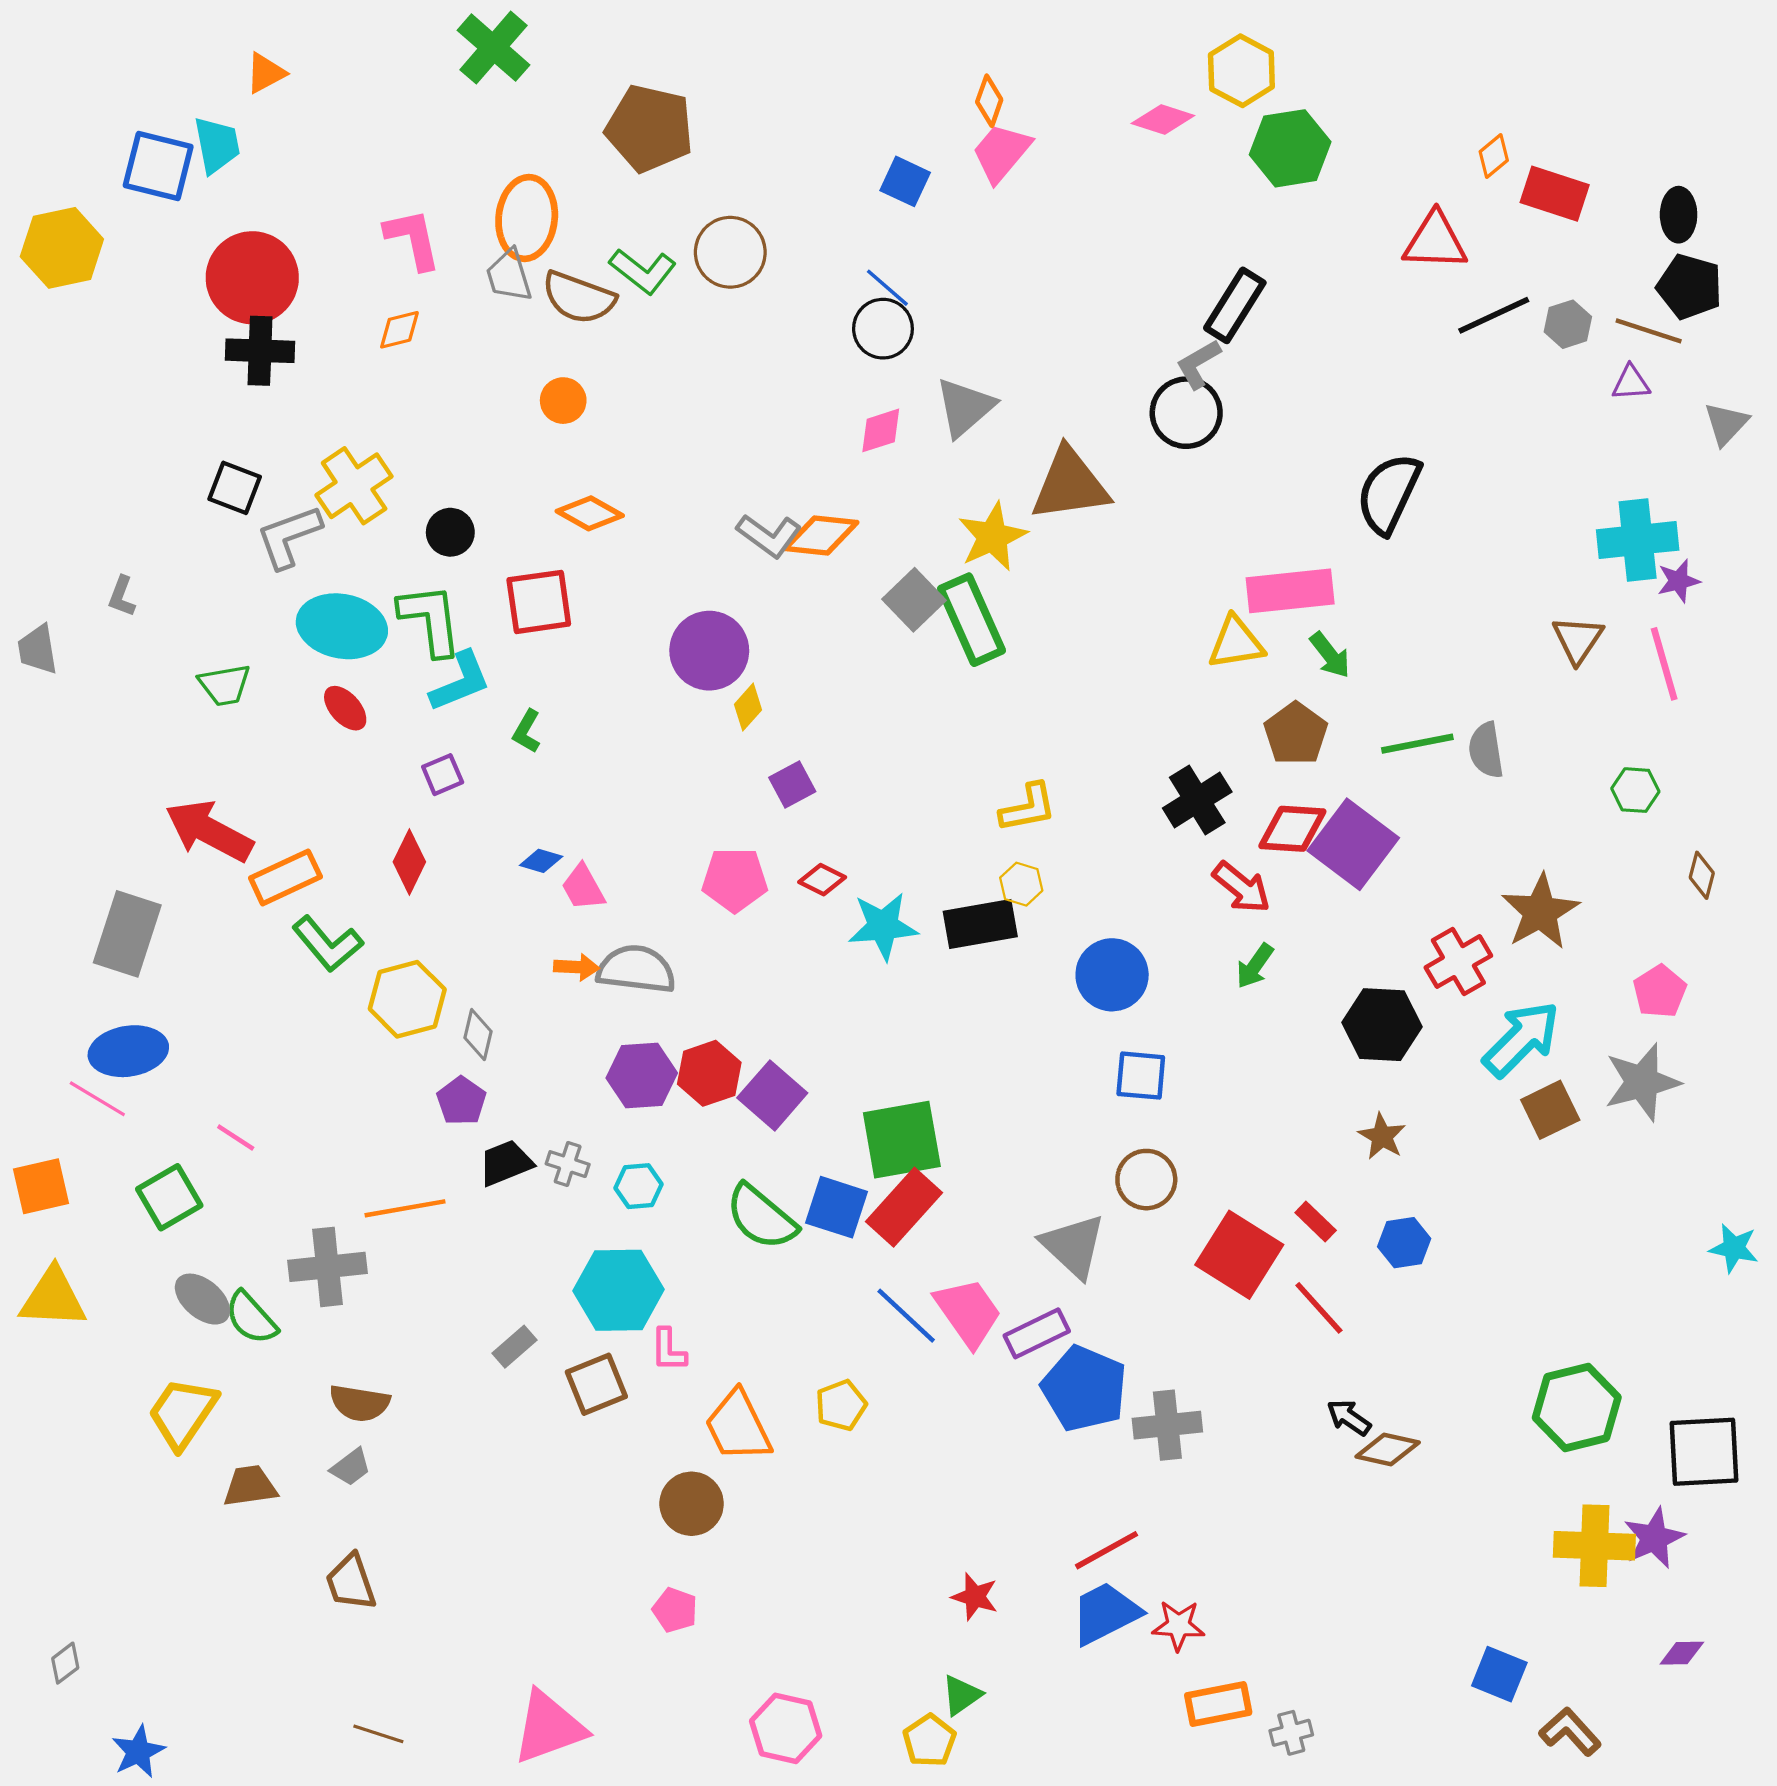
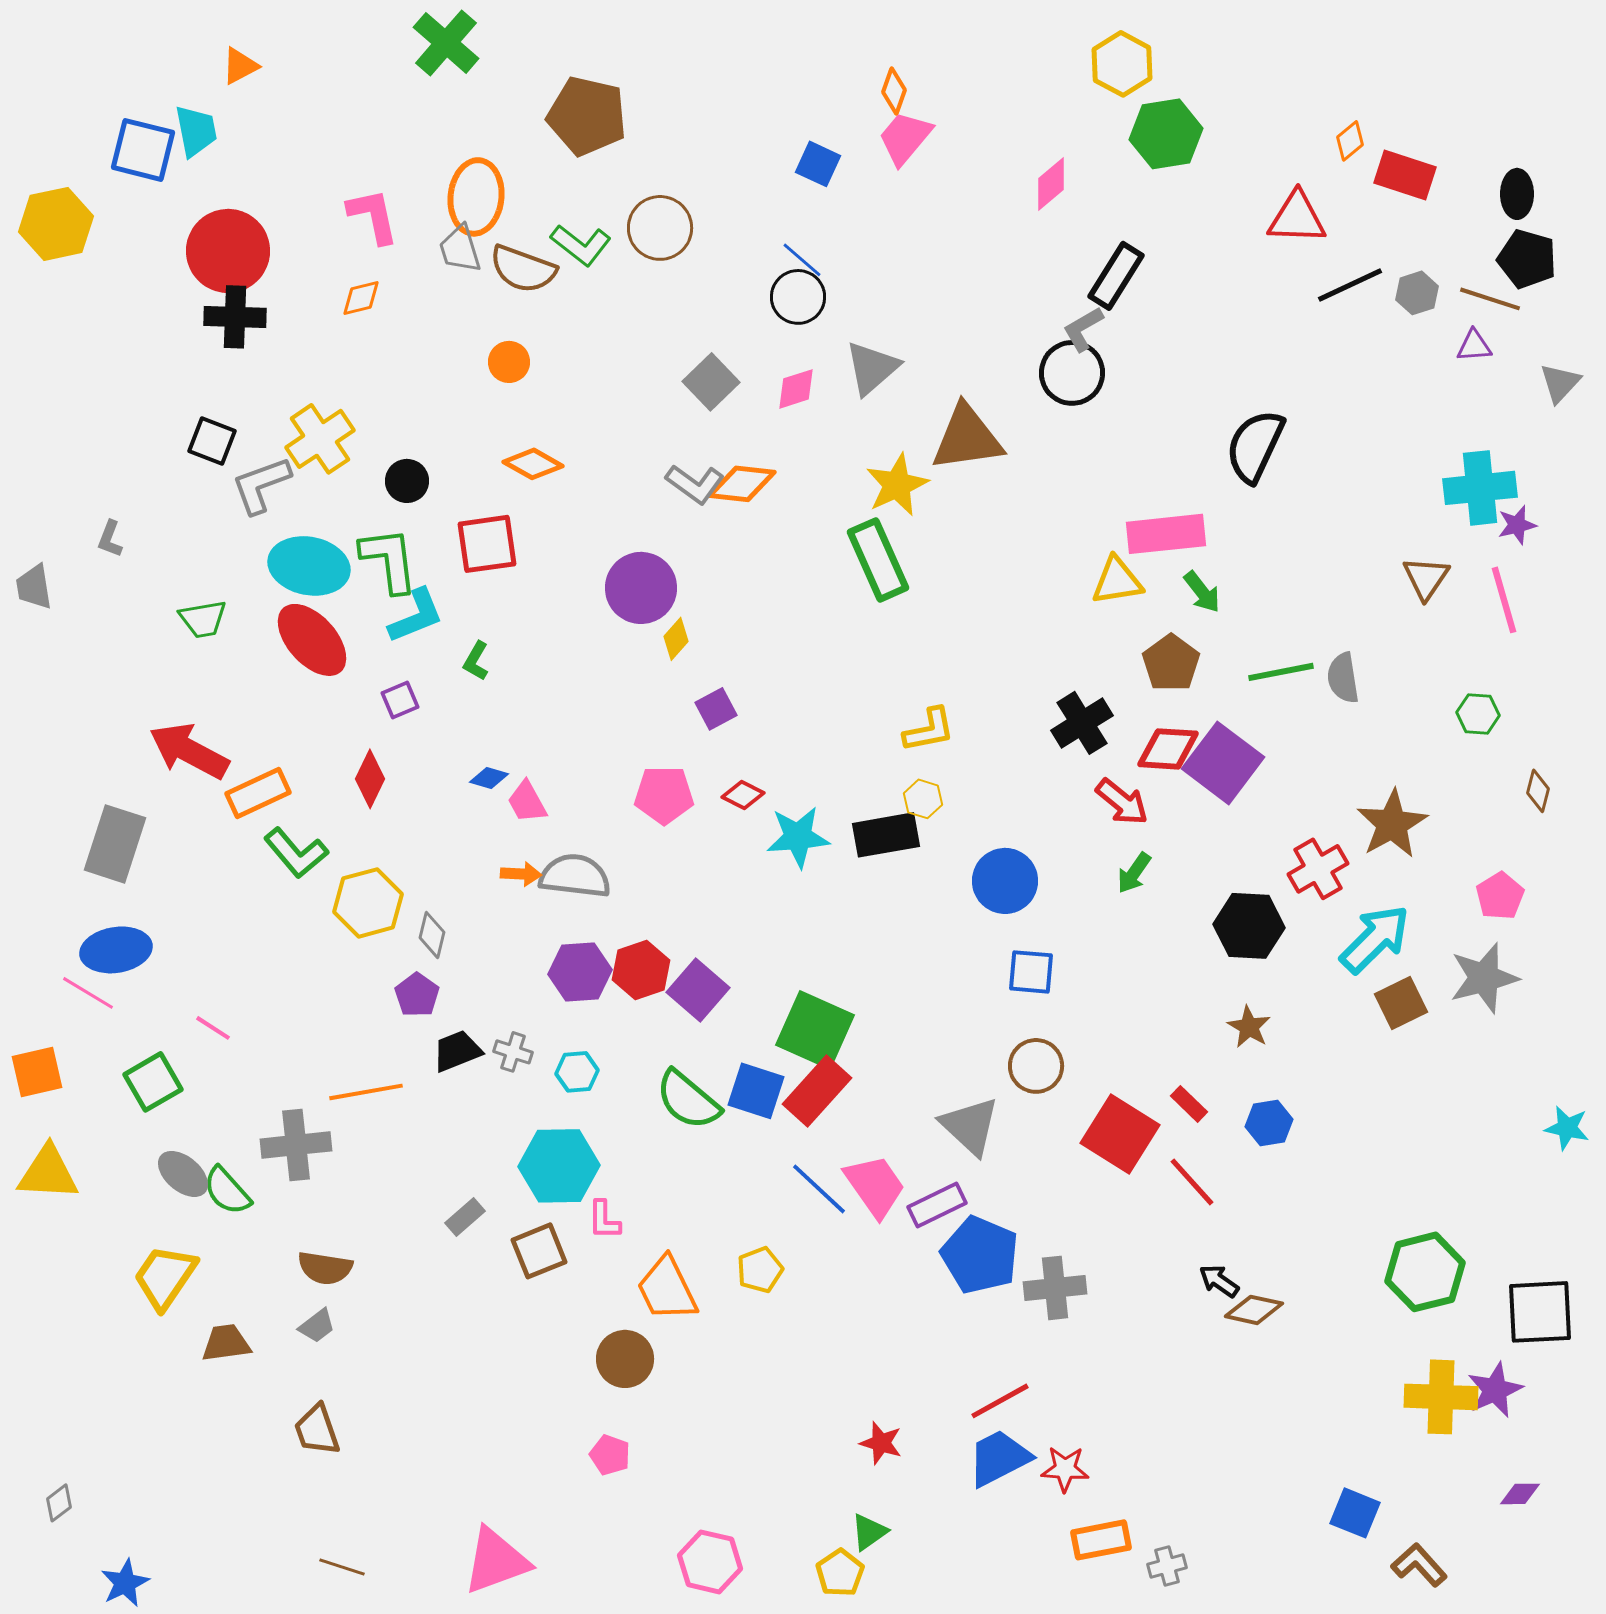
pink diamond: (1163, 120) -> (1051, 184), moved, turned -58
gray square: (914, 600) -> (711, 382), moved
red ellipse: (345, 708) -> (312, 640), size x1.8
green square: (902, 1140) -> (815, 1030), turned 34

